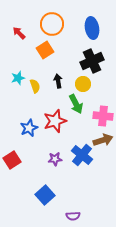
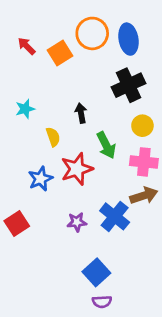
orange circle: (52, 24) -> (92, 33), moved
orange square: (45, 50) -> (60, 53), moved
yellow circle: (83, 84) -> (142, 126), moved
yellow semicircle: (35, 86) -> (53, 137), moved
blue square: (45, 195) -> (96, 272), moved

